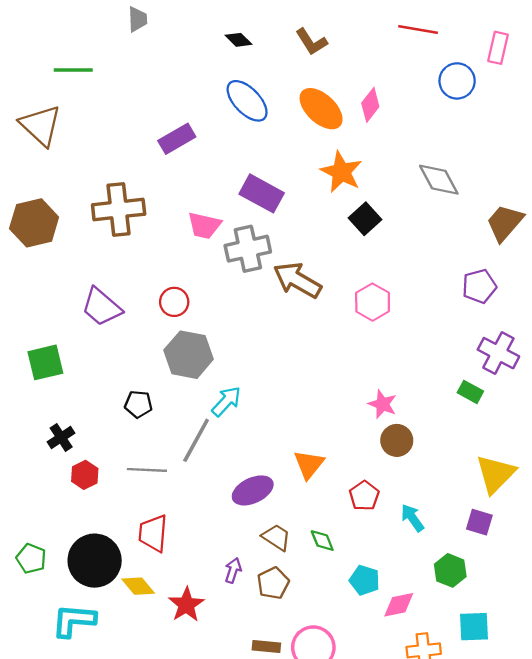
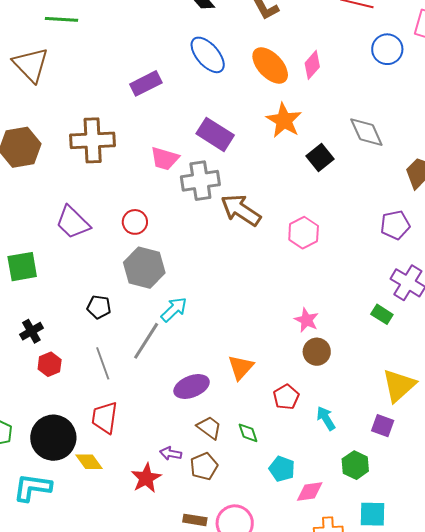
black square: (365, 219) -> (320, 158), moved
gray line: (147, 470) -> (103, 363), turned 64
purple arrow: (233, 570) -> (171, 453), turned -100
red star: (186, 605) -> (146, 478), moved

